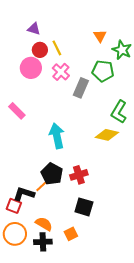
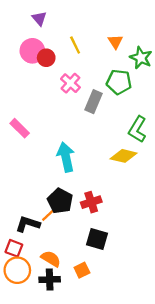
purple triangle: (34, 29) -> (39, 18), moved, turned 32
yellow line: (57, 48) -> (75, 45), moved
pink circle: (31, 68) -> (32, 51), moved
red square: (14, 206) -> (14, 248), moved

